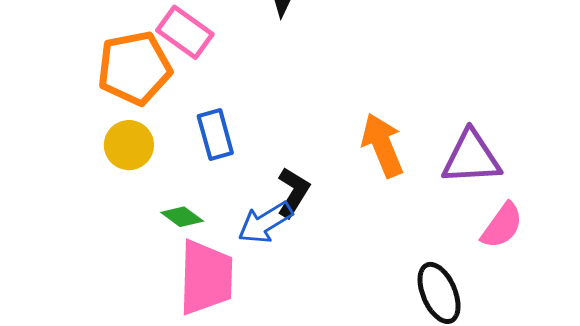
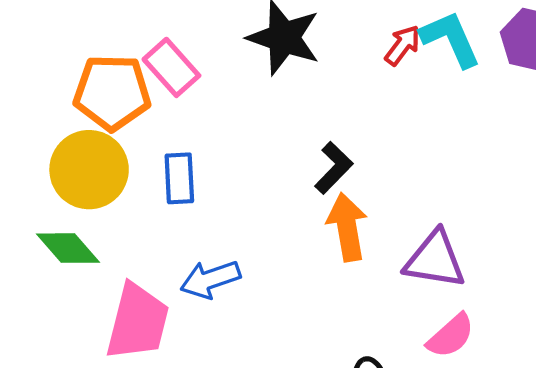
yellow circle: (129, 145) -> (89, 170), size x1.5
black L-shape: (293, 192) -> (334, 168), moved
green diamond: (182, 217) -> (68, 248), moved, size x1.5

